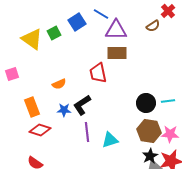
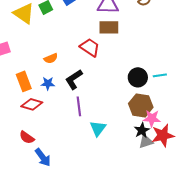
red trapezoid: (98, 73) -> (90, 47), turned 135
blue star: (64, 110) -> (48, 83), moved
pink star: (170, 134) -> (152, 118), moved
cyan triangle: (110, 140) -> (98, 128), moved, turned -36

